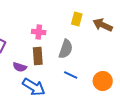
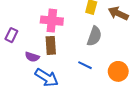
pink cross: (39, 32) -> (52, 21), size x1.5
gray semicircle: (66, 49) -> (94, 36), moved

